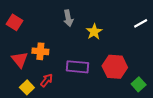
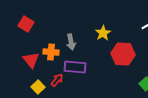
gray arrow: (68, 18) -> (71, 42), moved
purple rectangle: (78, 67) -> (75, 67), moved
red hexagon: (115, 67) -> (123, 54), moved

